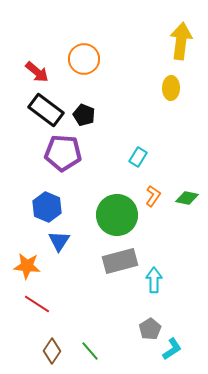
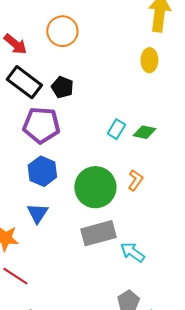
orange L-shape: (153, 196) -> (135, 180), moved
green diamond: (187, 198) -> (144, 132), moved
blue hexagon: (47, 207) -> (42, 171), moved
cyan arrow: (154, 280) -> (132, 252), turned -55

